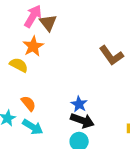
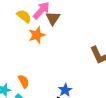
yellow semicircle: (19, 65) -> (24, 16), moved

